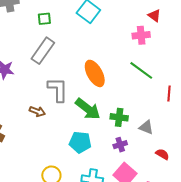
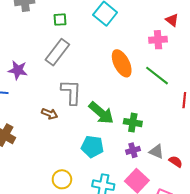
orange ellipse: (95, 73) -> (122, 63), moved
gray triangle: (146, 127) -> (156, 152), moved

